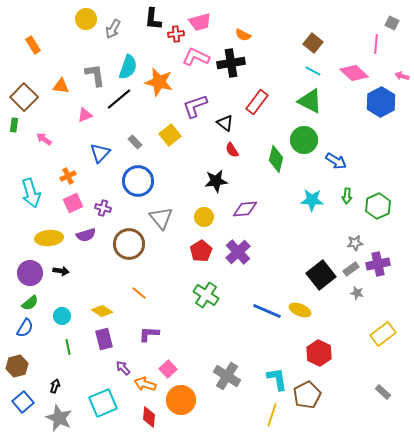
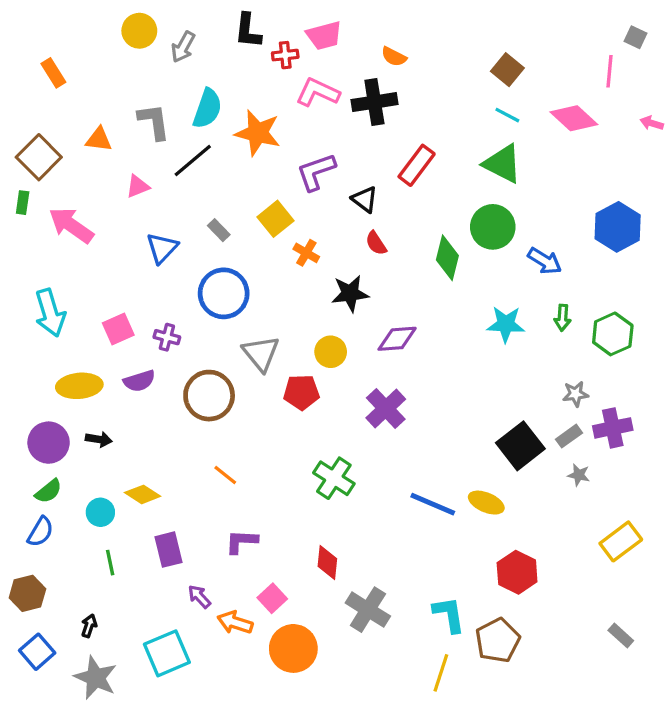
blue hexagon: (381, 102) -> (618, 227), moved
pink arrow: (44, 139) -> (71, 225), size x1.8
orange cross: (68, 176) -> (306, 253), moved, turned -35
red pentagon: (201, 251) -> (301, 392), moved, turned 30
yellow diamond: (102, 311) -> (143, 494), moved
red diamond: (149, 417) -> (327, 563), moved

